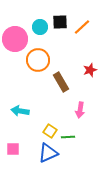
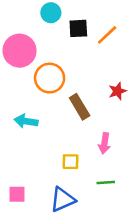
cyan circle: (40, 27) -> (51, 13), moved
cyan arrow: (20, 111) -> (26, 121), moved
yellow square: (50, 131) -> (70, 162), moved, turned -32
green line: (68, 137) -> (106, 183), moved

